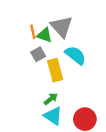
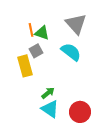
gray triangle: (62, 27) -> (76, 24), moved
yellow rectangle: (55, 70) -> (25, 66), moved

